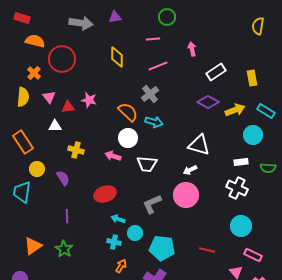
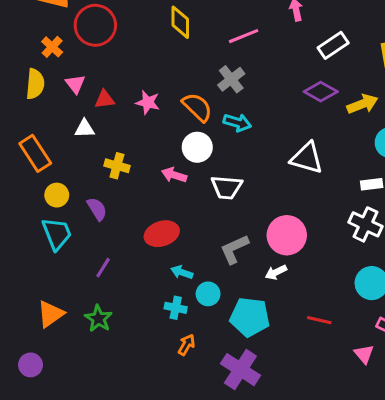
pink star: (89, 100) -> (148, 102), moved
white arrow: (190, 170) -> (276, 272), moved
cyan trapezoid: (22, 192) -> (57, 234), moved, turned 150
purple line: (67, 216) -> (103, 268), turned 32

